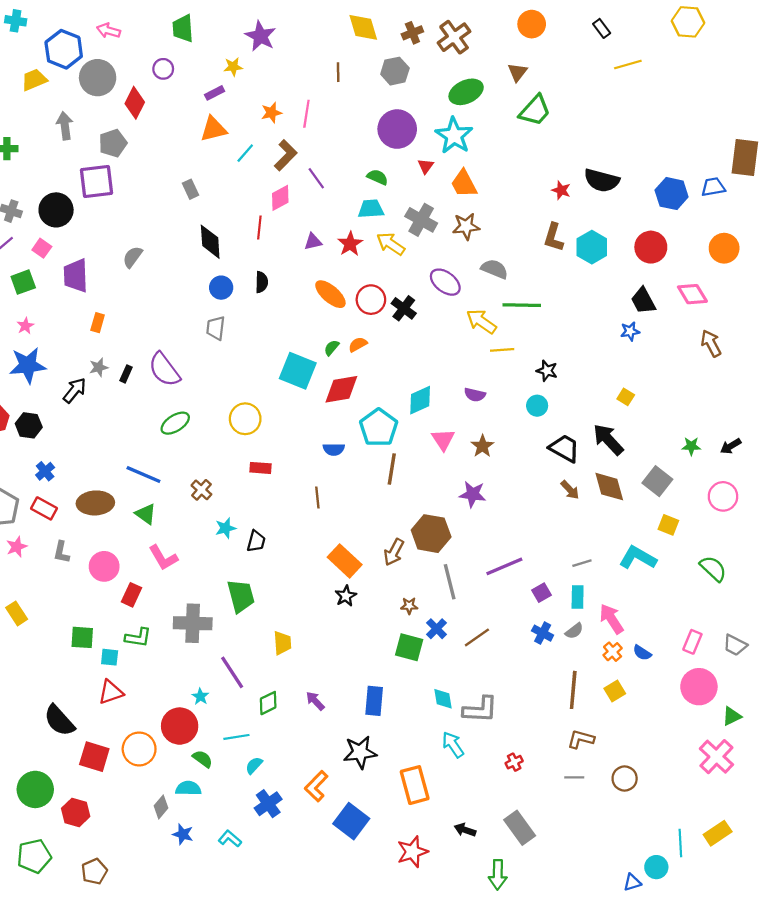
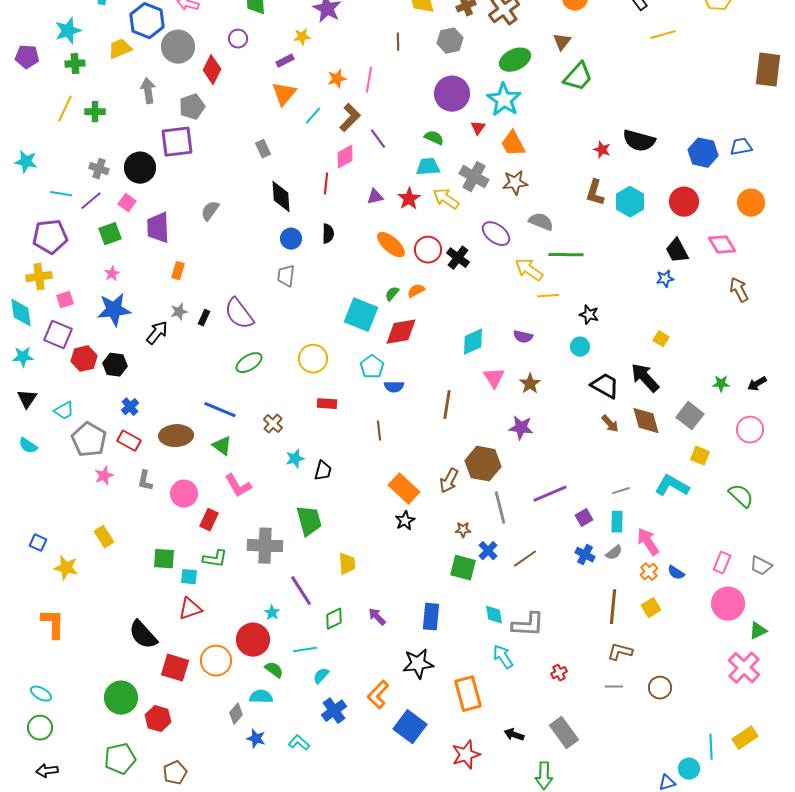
orange triangle: (213, 129) -> (284, 94), turned -36
brown rectangle: (745, 157) -> (768, 70), moved
cyan pentagon: (379, 428) -> (372, 367), moved, size x0.7

